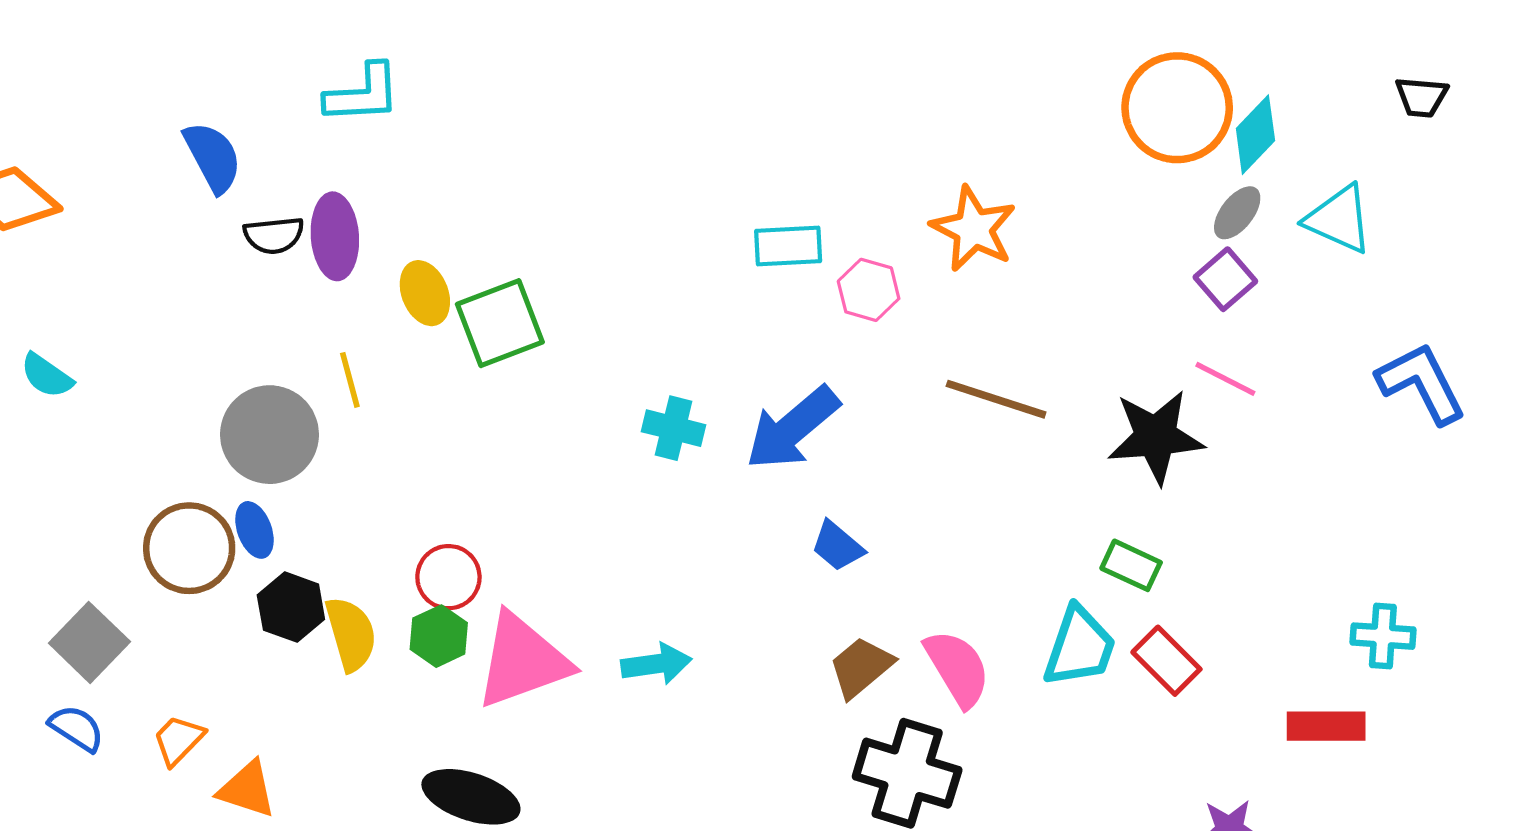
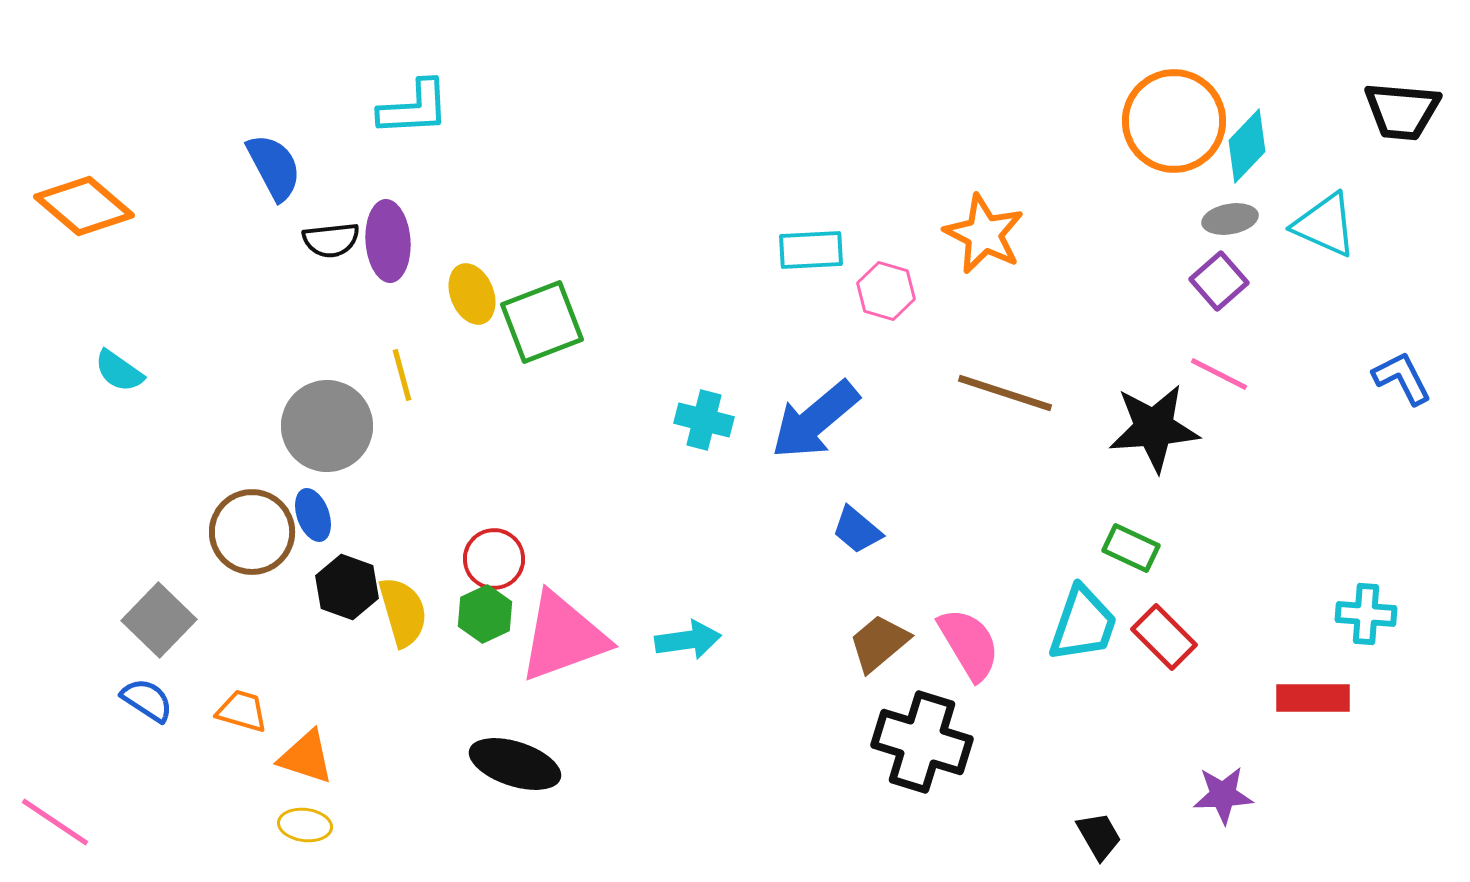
black trapezoid: (1421, 97) -> (1402, 111), size x1.5
gray ellipse: (1237, 213) -> (1230, 219), turned 42
blue L-shape: (1421, 383) -> (1402, 378), size x0.7
orange trapezoid: (178, 740) -> (242, 711), turned 62

